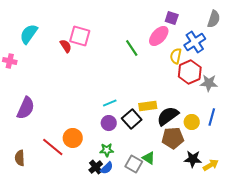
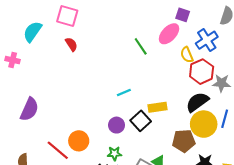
pink square: (80, 36) -> (67, 16), moved
yellow semicircle: (176, 56) -> (187, 55), turned -35
cyan line: (110, 103) -> (124, 93), moved
black semicircle: (168, 116) -> (197, 102), moved
yellow circle: (192, 122) -> (204, 124), size x1.6

